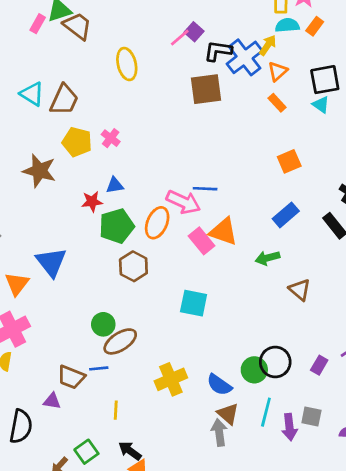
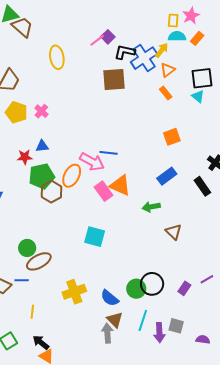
brown hexagon: (133, 266) -> (51, 192), moved

